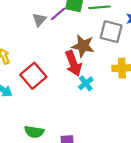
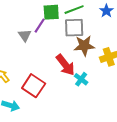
gray square: (111, 32) -> (74, 28), moved
brown star: (83, 46) -> (84, 46), moved

